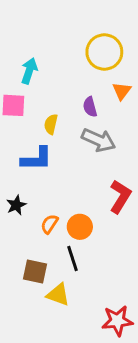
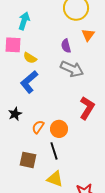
yellow semicircle: (51, 124) -> (30, 58), moved, turned -72
blue L-shape: (36, 159) -> (29, 82), turned 140
yellow triangle: (58, 295) -> (55, 179), moved

